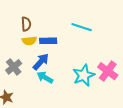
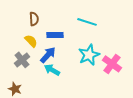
yellow semicircle: (29, 41) -> (31, 41), moved, turned -128
cyan star: (84, 75) -> (89, 55), moved

